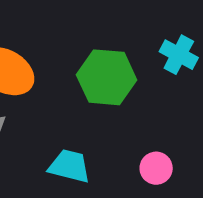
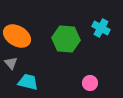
cyan trapezoid: (69, 166) -> (28, 82), moved

